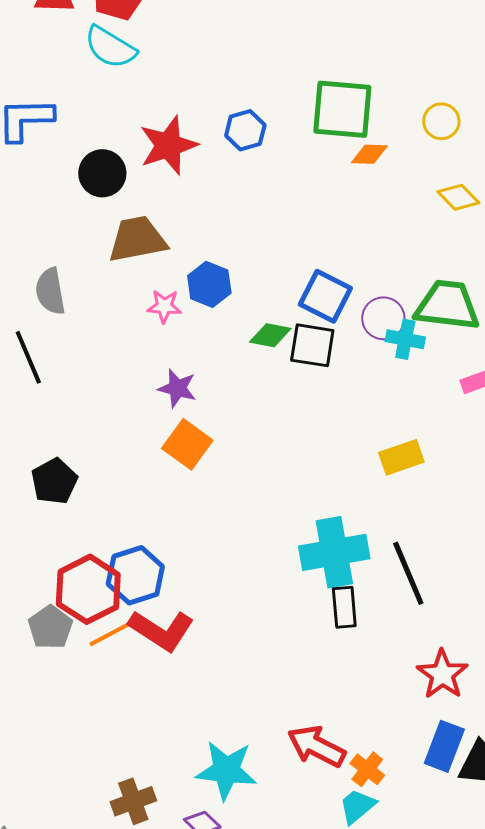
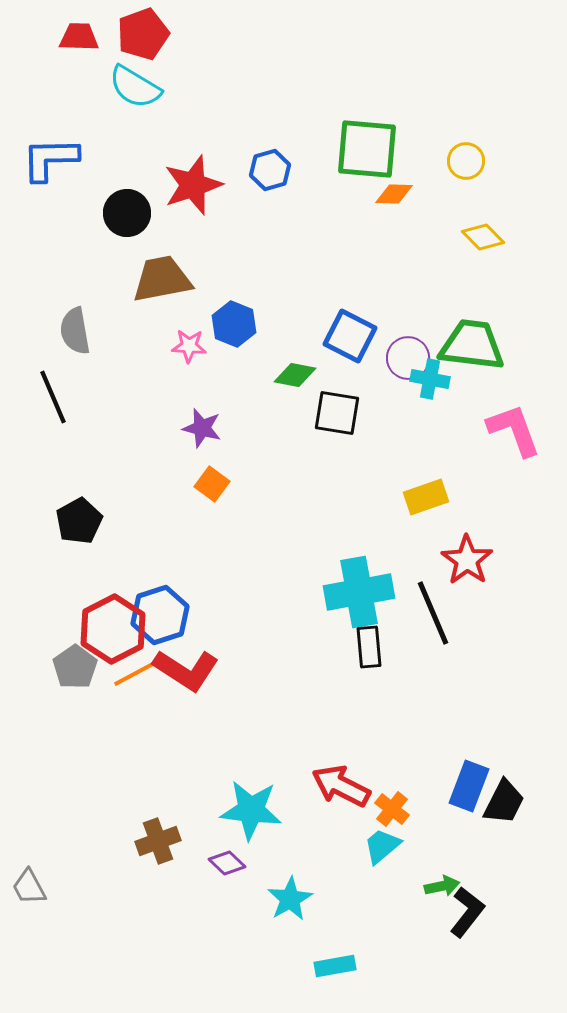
black square: (312, 345) -> (337, 413), moved
orange square: (187, 444) -> (212, 484), size x0.7
red star: (442, 674) -> (467, 560), moved

